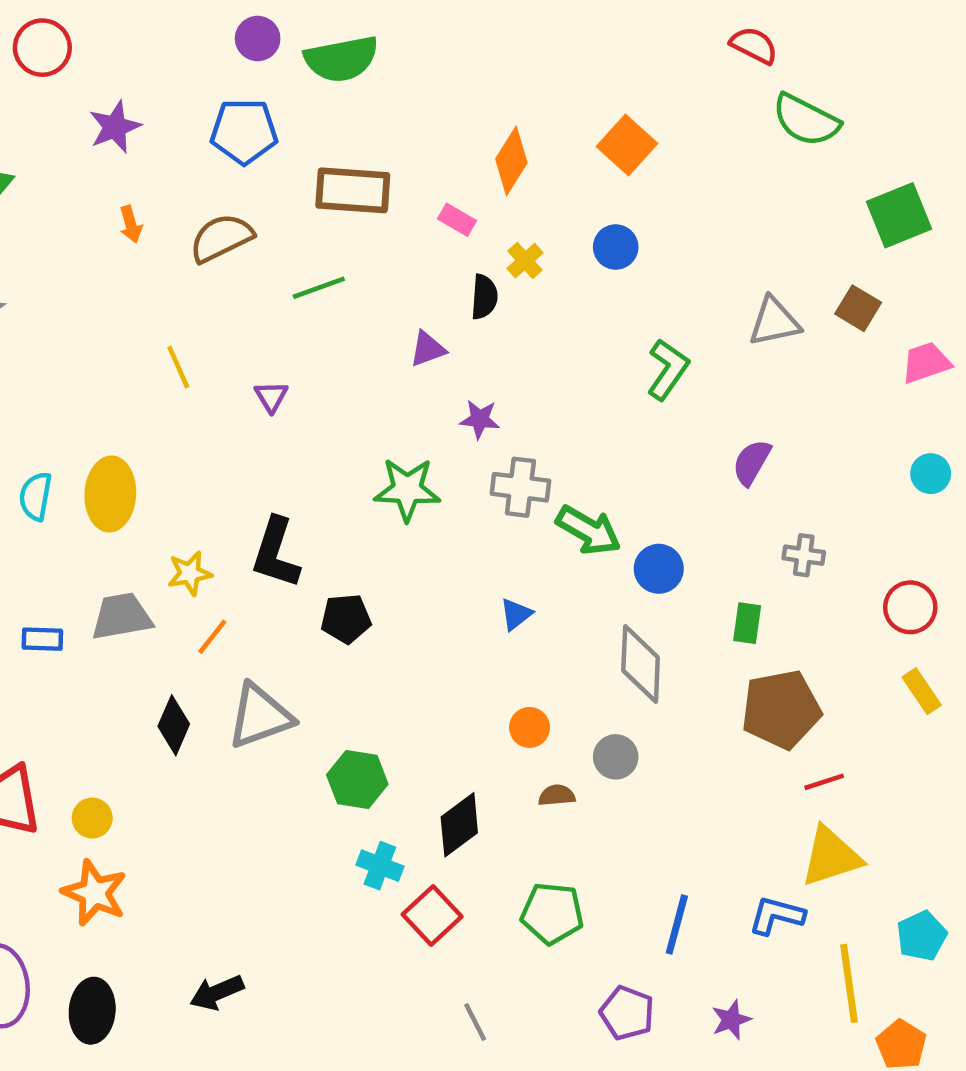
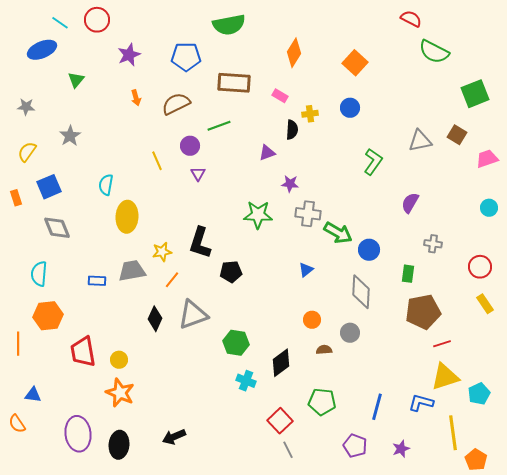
purple circle: (258, 39) -> (190, 146), moved
orange diamond: (511, 161) -> (294, 53), moved
yellow cross: (525, 261) -> (310, 114), turned 35
cyan semicircle: (36, 496) -> (106, 185), moved
red square: (432, 916) -> (280, 421), moved
cyan pentagon: (922, 936) -> (479, 394), moved

